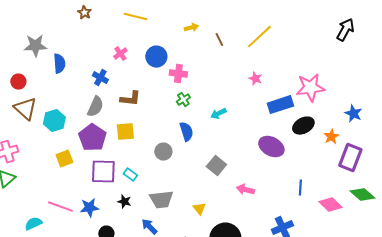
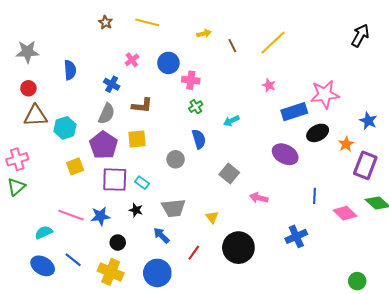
brown star: (84, 13) -> (106, 22), moved
gray star: (35, 46) -> (27, 52), moved
brown triangle: (25, 109) -> (36, 116), turned -45

